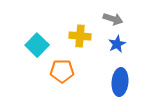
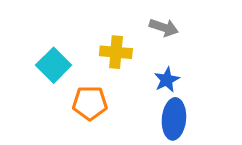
blue star: (117, 44) -> (167, 80), moved

